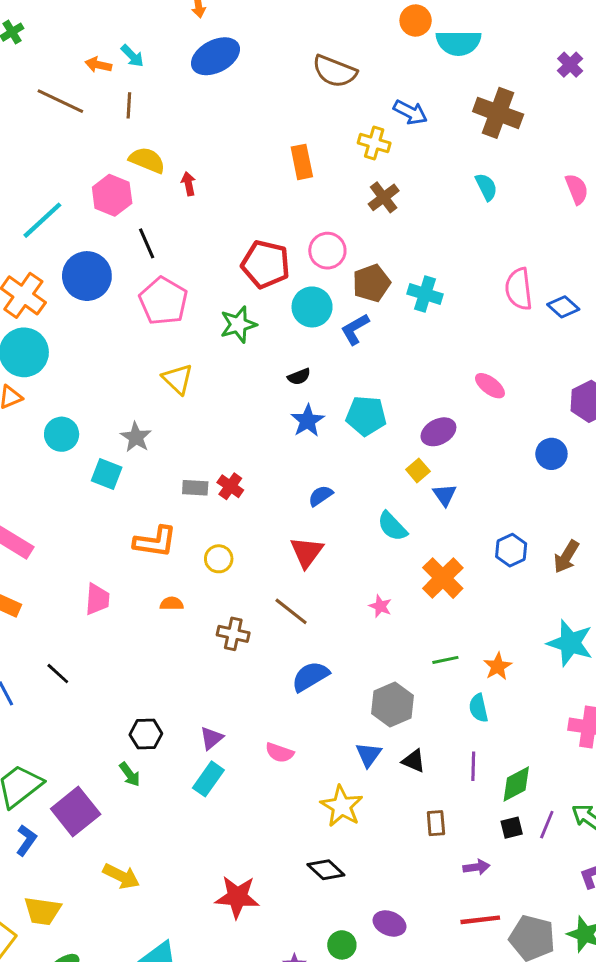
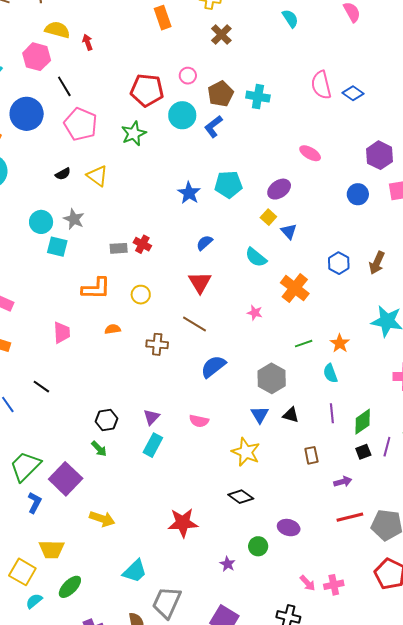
pink circle: (327, 251) -> (188, 76), size x0.7
black semicircle: (299, 377) -> (63, 174), moved
cyan circle: (62, 434) -> (41, 222), moved

